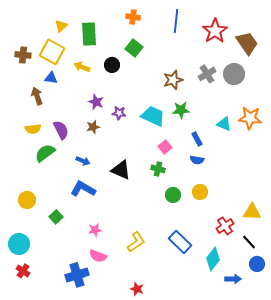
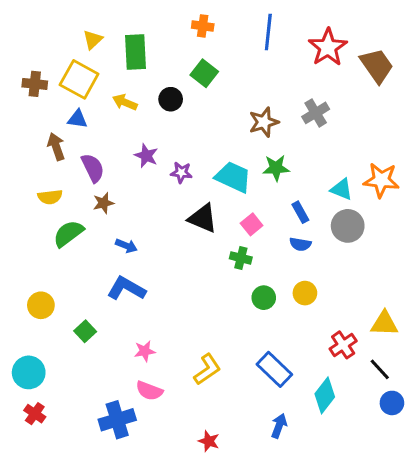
gray circle: (234, 74) -> (348, 226), moved
brown star: (93, 127) -> (103, 203), moved
purple semicircle: (61, 130) -> (93, 168), moved
black triangle: (121, 170) -> (203, 218), moved
blue arrow: (233, 279) -> (279, 426), moved, turned -70

